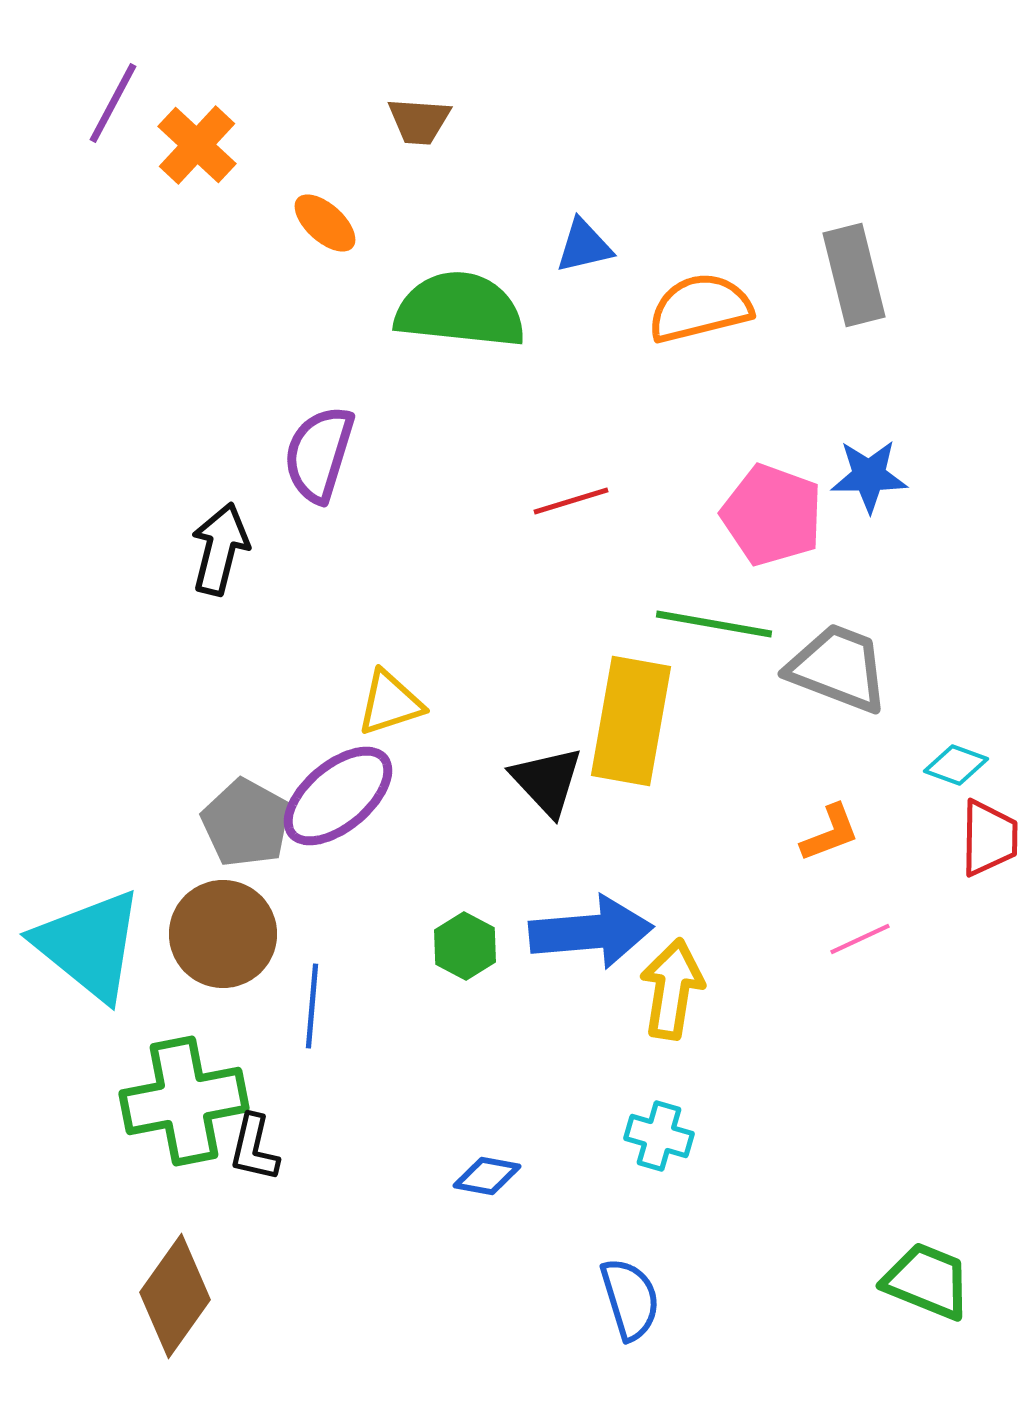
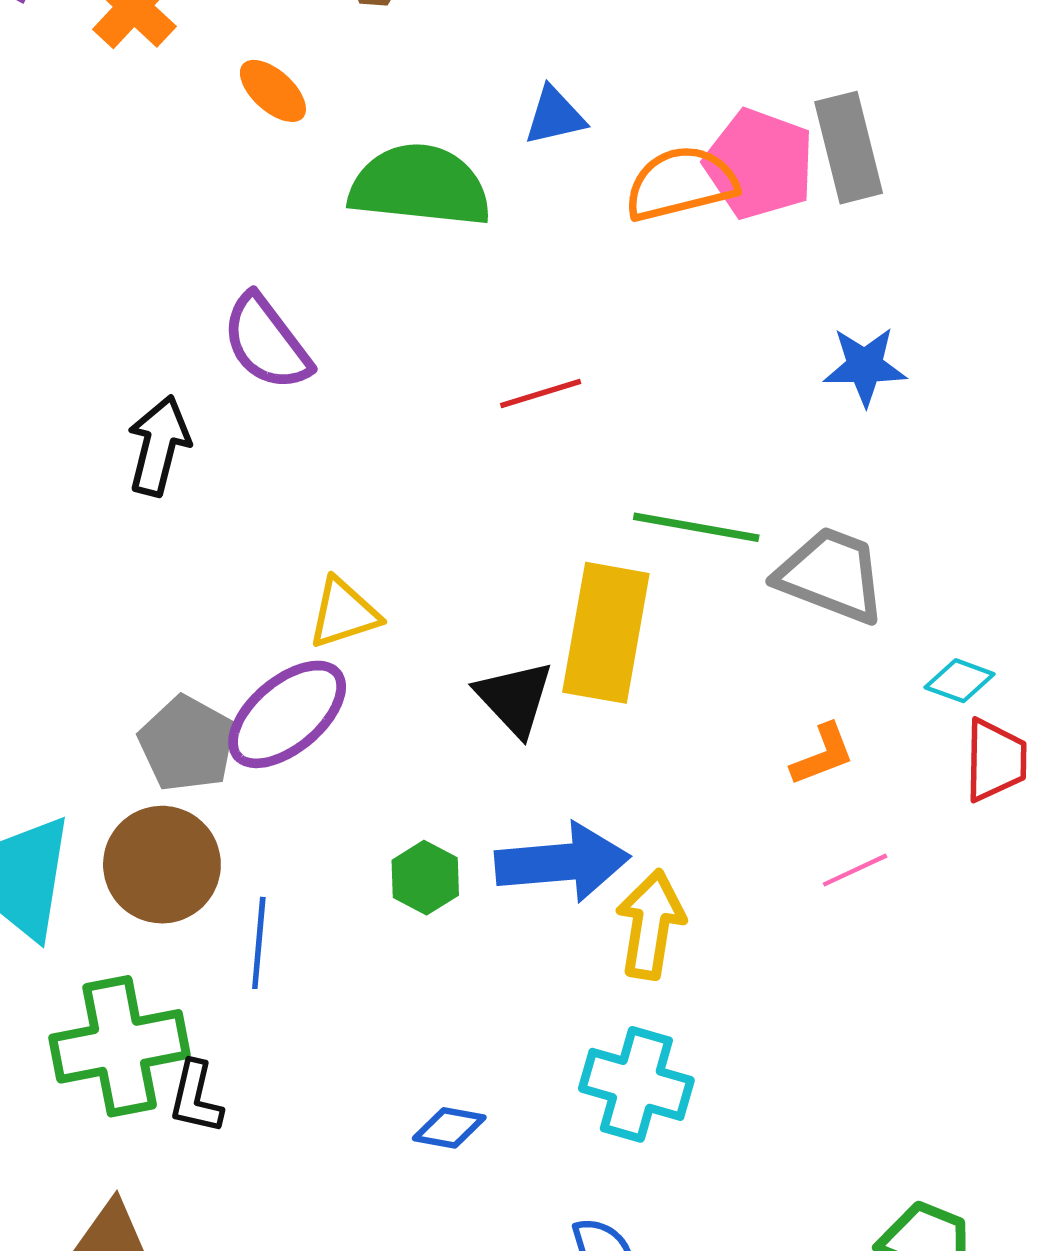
purple semicircle: (319, 454) -> (266, 342), turned -54
pink pentagon: (772, 515) -> (759, 164), moved
cyan cross: (659, 1136) -> (636, 1084), size x1.5

